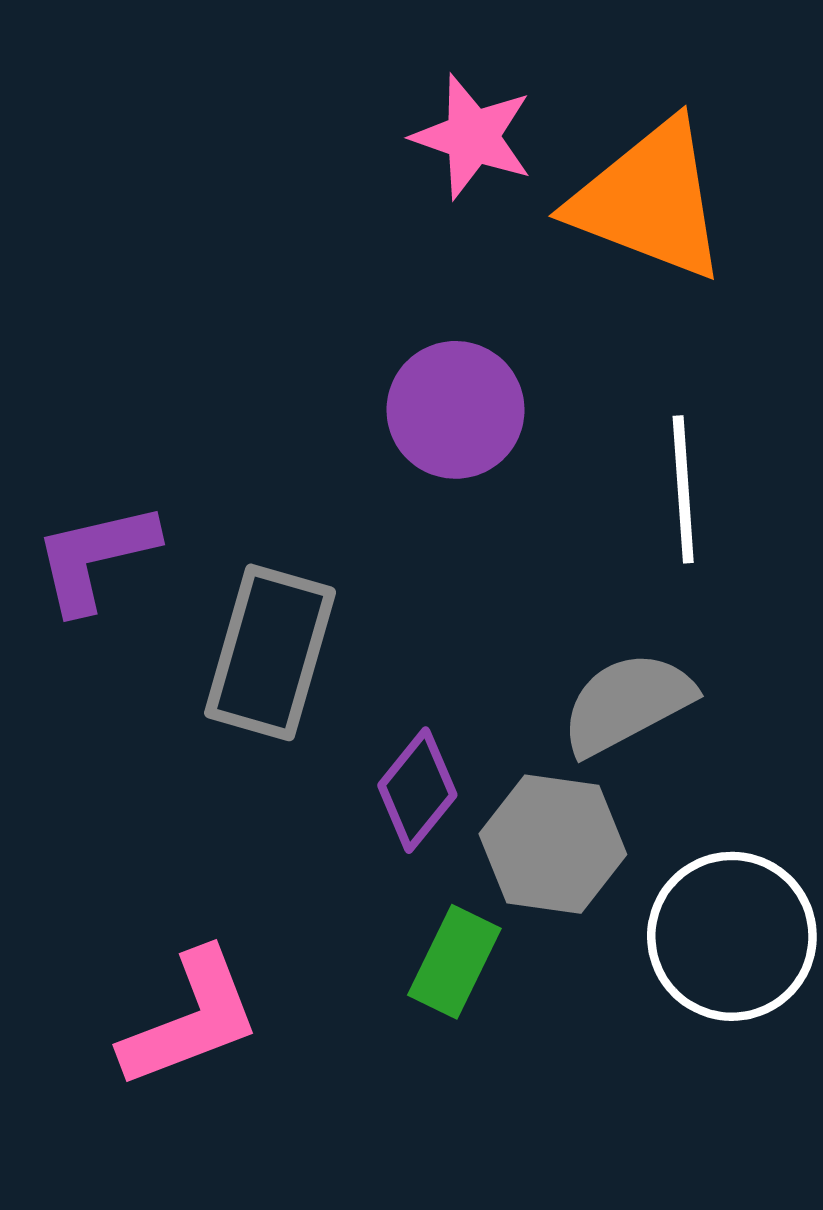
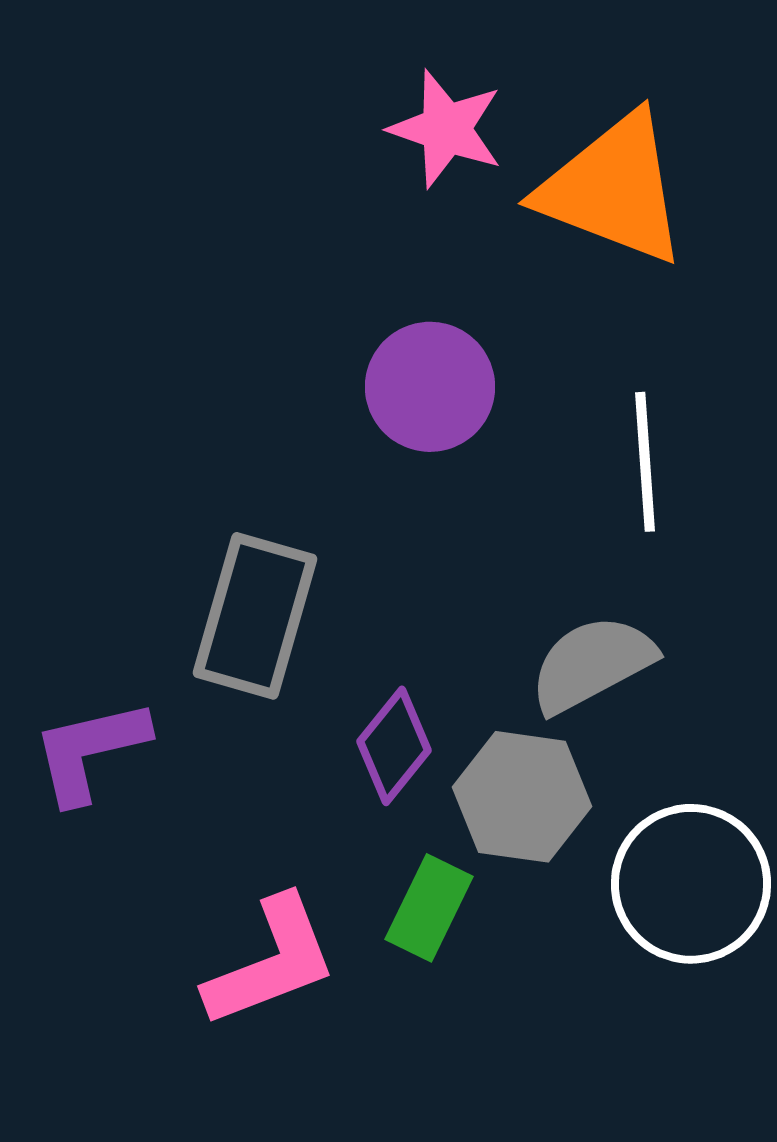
purple L-shape: (95, 557) -> (90, 751), moved
pink L-shape: (191, 1019) -> (271, 962), moved

